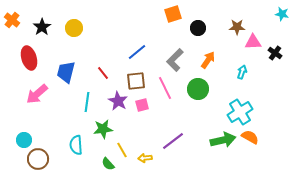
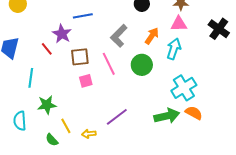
pink triangle: (253, 42) -> (179, 24), moved
blue line: (137, 52) -> (83, 16), moved, turned 30
black cross: (275, 53) -> (219, 29), size x1.5
cyan arrow: (242, 72) -> (174, 49), moved, size x1.5
purple star: (118, 101) -> (62, 34), moved

